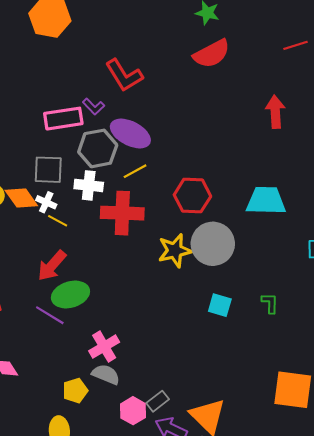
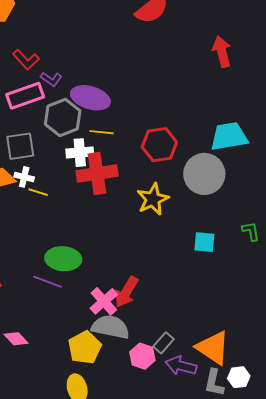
red L-shape: (124, 75) -> (26, 60), moved, size x0.7
yellow line: (135, 171) -> (102, 132), turned 45
white cross: (89, 185) -> (80, 153), moved
gray circle: (213, 244) -> (204, 174), moved
red arrow: (52, 266) -> (126, 292), moved
green ellipse: (70, 295) -> (63, 259), turned 32
gray semicircle: (106, 374) -> (110, 327), size x1.4
yellow pentagon: (75, 391) -> (85, 348), size x1.4

